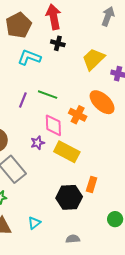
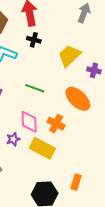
green line: (48, 95) -> (35, 88), moved
orange cross: (78, 115) -> (56, 124), moved
orange rectangle: (92, 185) -> (76, 182), moved

